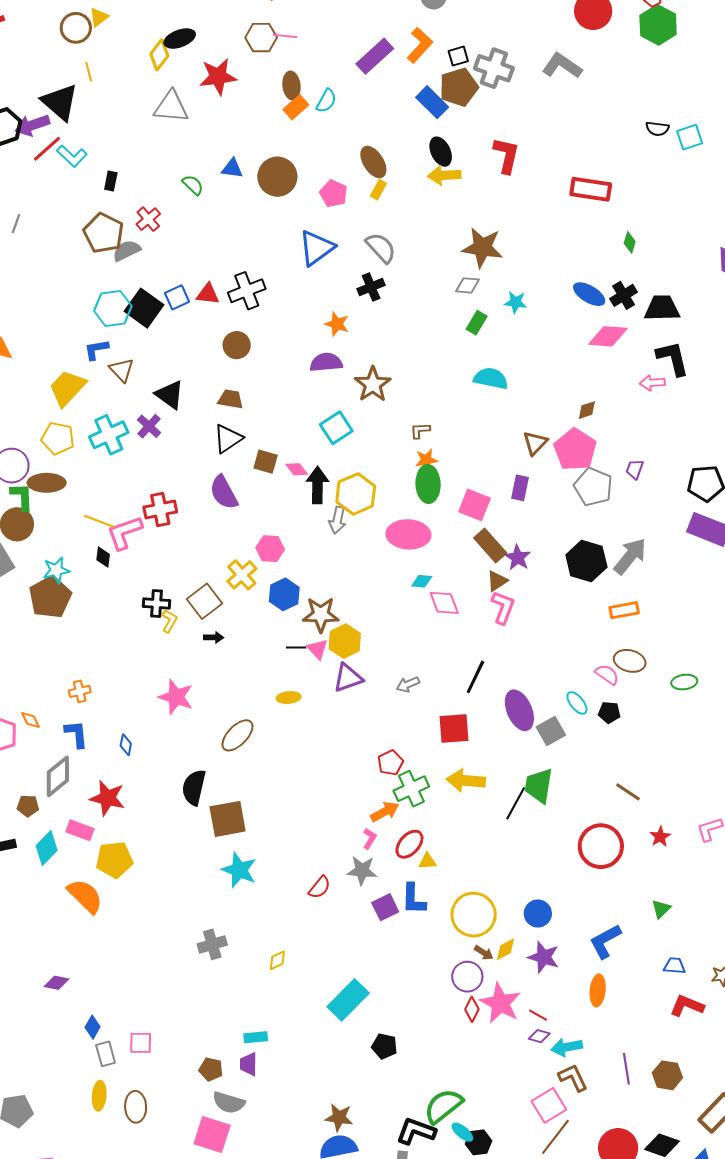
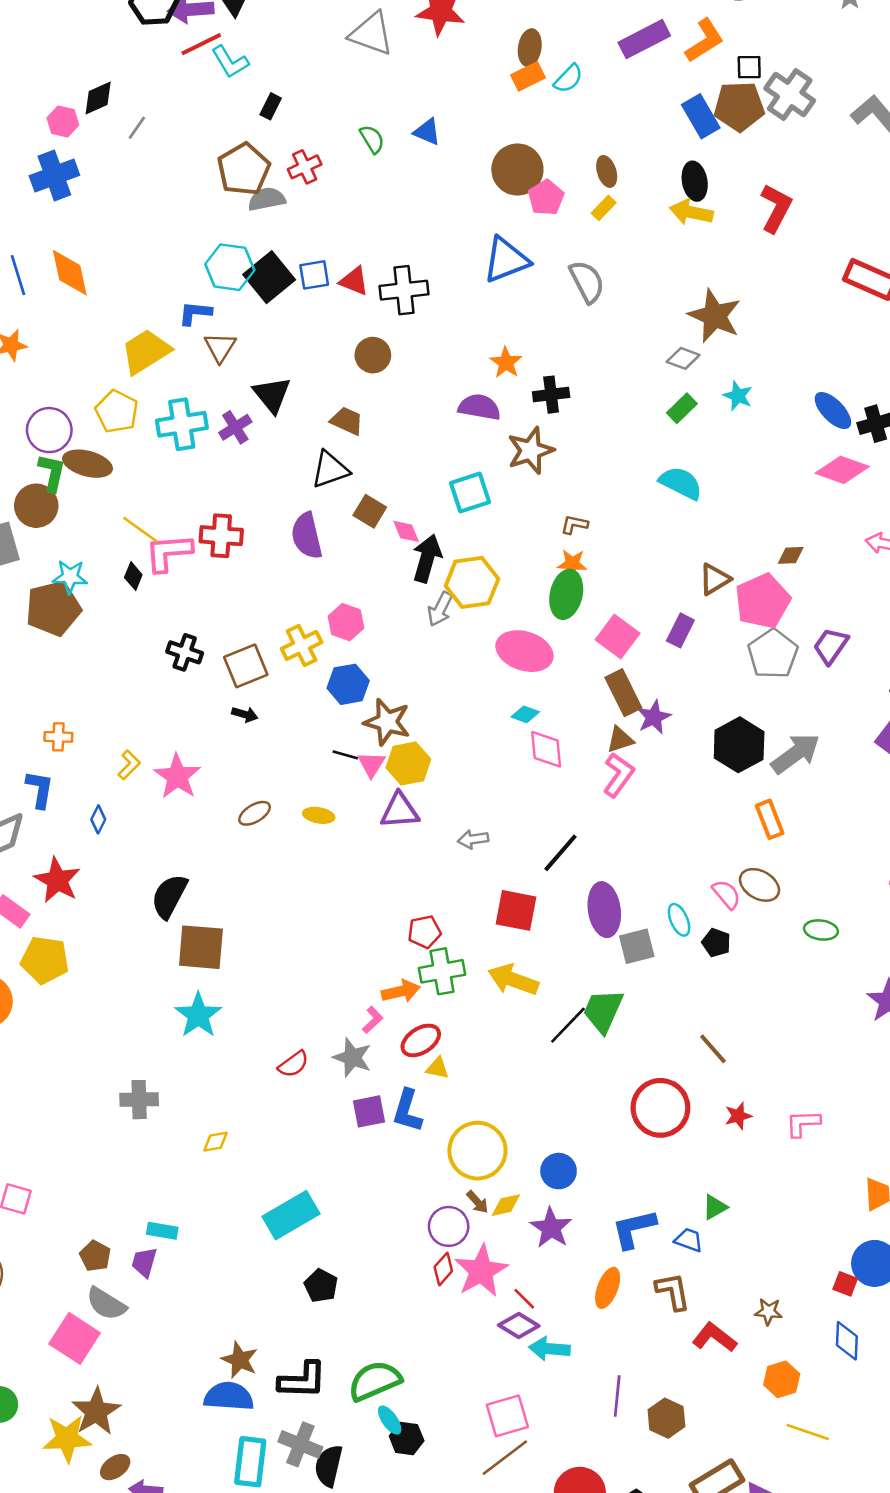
brown ellipse: (373, 162) -> (607, 171), size x0.7
brown circle: (277, 177) -> (517, 169), moved
black cross: (371, 287) -> (551, 395), moved
purple trapezoid: (635, 469) -> (831, 646), size x1.4
orange rectangle: (624, 610) -> (770, 819), turned 64
yellow L-shape: (170, 621) -> (129, 765), moved
brown ellipse: (237, 735) -> (255, 813), moved, size x0.7
blue trapezoid: (674, 966) -> (689, 1240), moved
purple diamond: (539, 1036) -> (519, 1326), size x1.4
brown L-shape: (573, 1078) -> (673, 1291), moved
black L-shape: (416, 1131) -> (302, 1380), moved, turned 147

